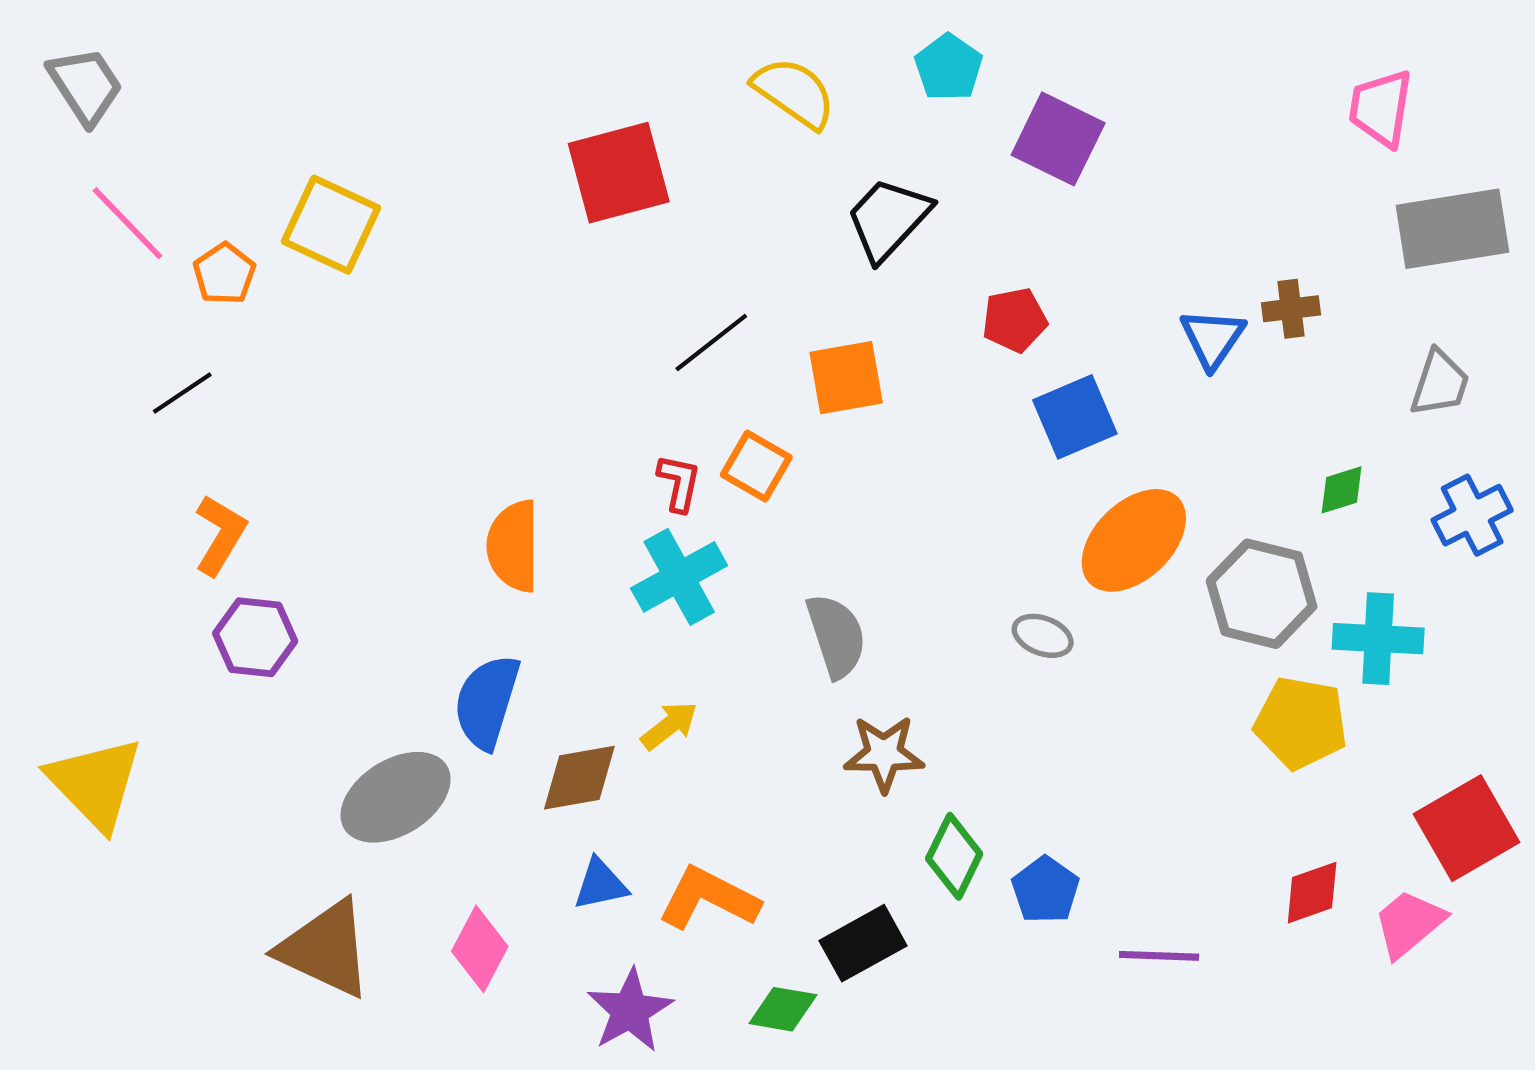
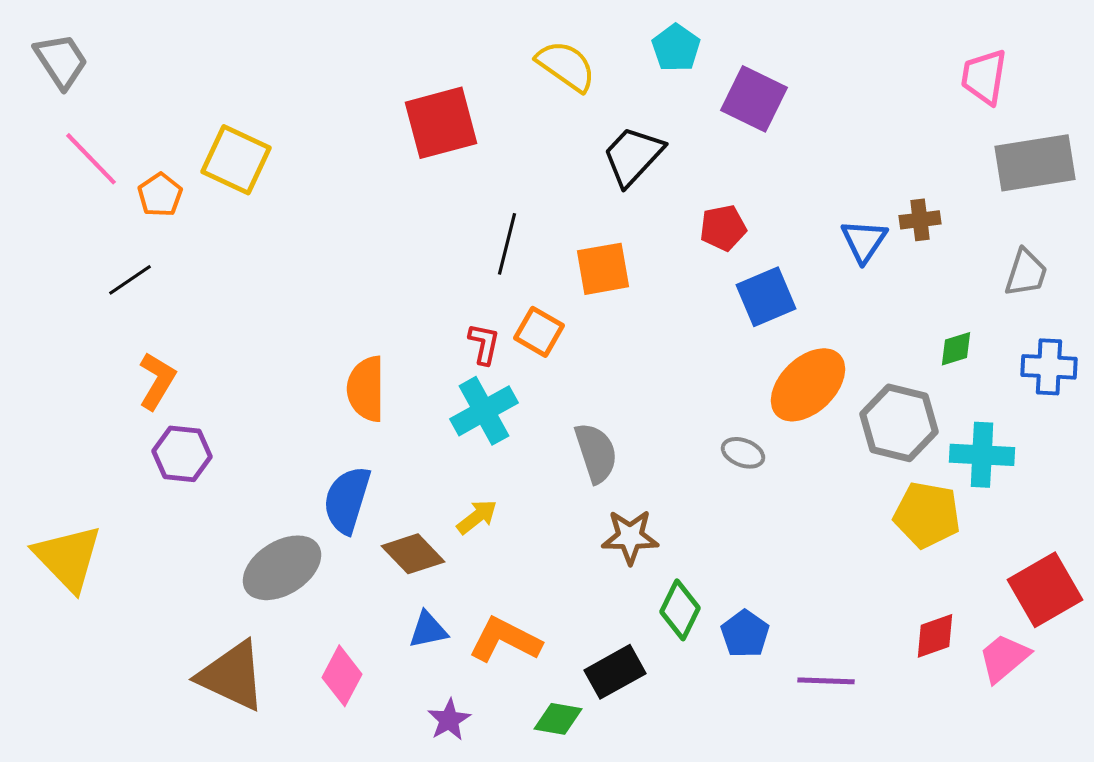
black line: (711, 342) -> (507, 244), turned -38
blue cross: (1472, 515) -> (1049, 367), turned 30
brown diamond: (579, 778) -> (413, 554), turned 56
purple star: (630, 1011) -> (449, 720), size x0.7

